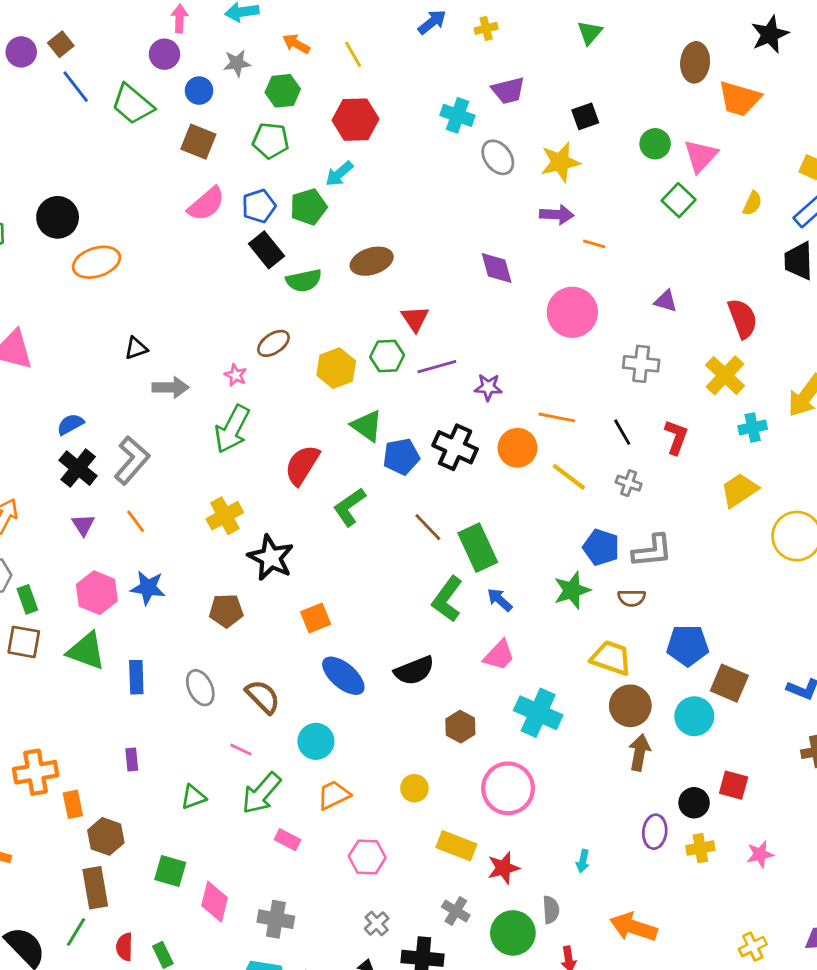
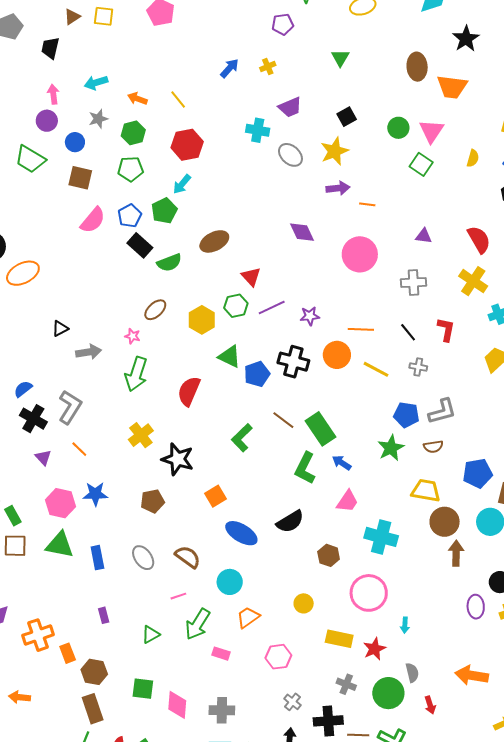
green L-shape: (350, 507) -> (242, 438), moved
pink line: (241, 750) -> (178, 596), turned -35
cyan arrow: (583, 861) -> (405, 625), moved

